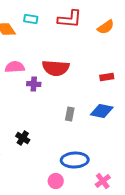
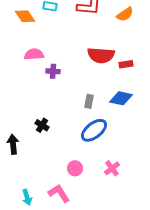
red semicircle: (56, 68) -> (101, 55), moved
blue ellipse: (75, 160) -> (94, 130), moved, turned -36
pink cross: (103, 181) -> (112, 168), moved

